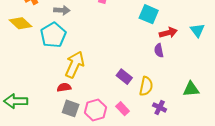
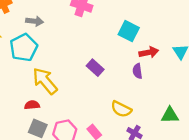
yellow arrow: (75, 65) -> (45, 81), turned -68
purple rectangle: (124, 77) -> (95, 68), moved
yellow semicircle: (146, 86) -> (121, 109), turned 102

